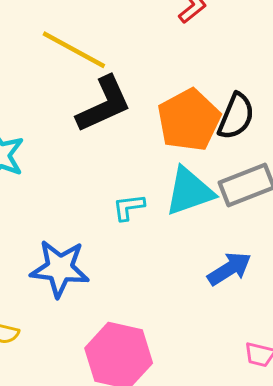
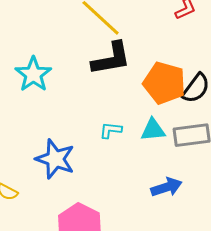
orange pentagon: (189, 120) -> (164, 83), turned 30
cyan triangle: (189, 191) -> (153, 130), size x0.7

